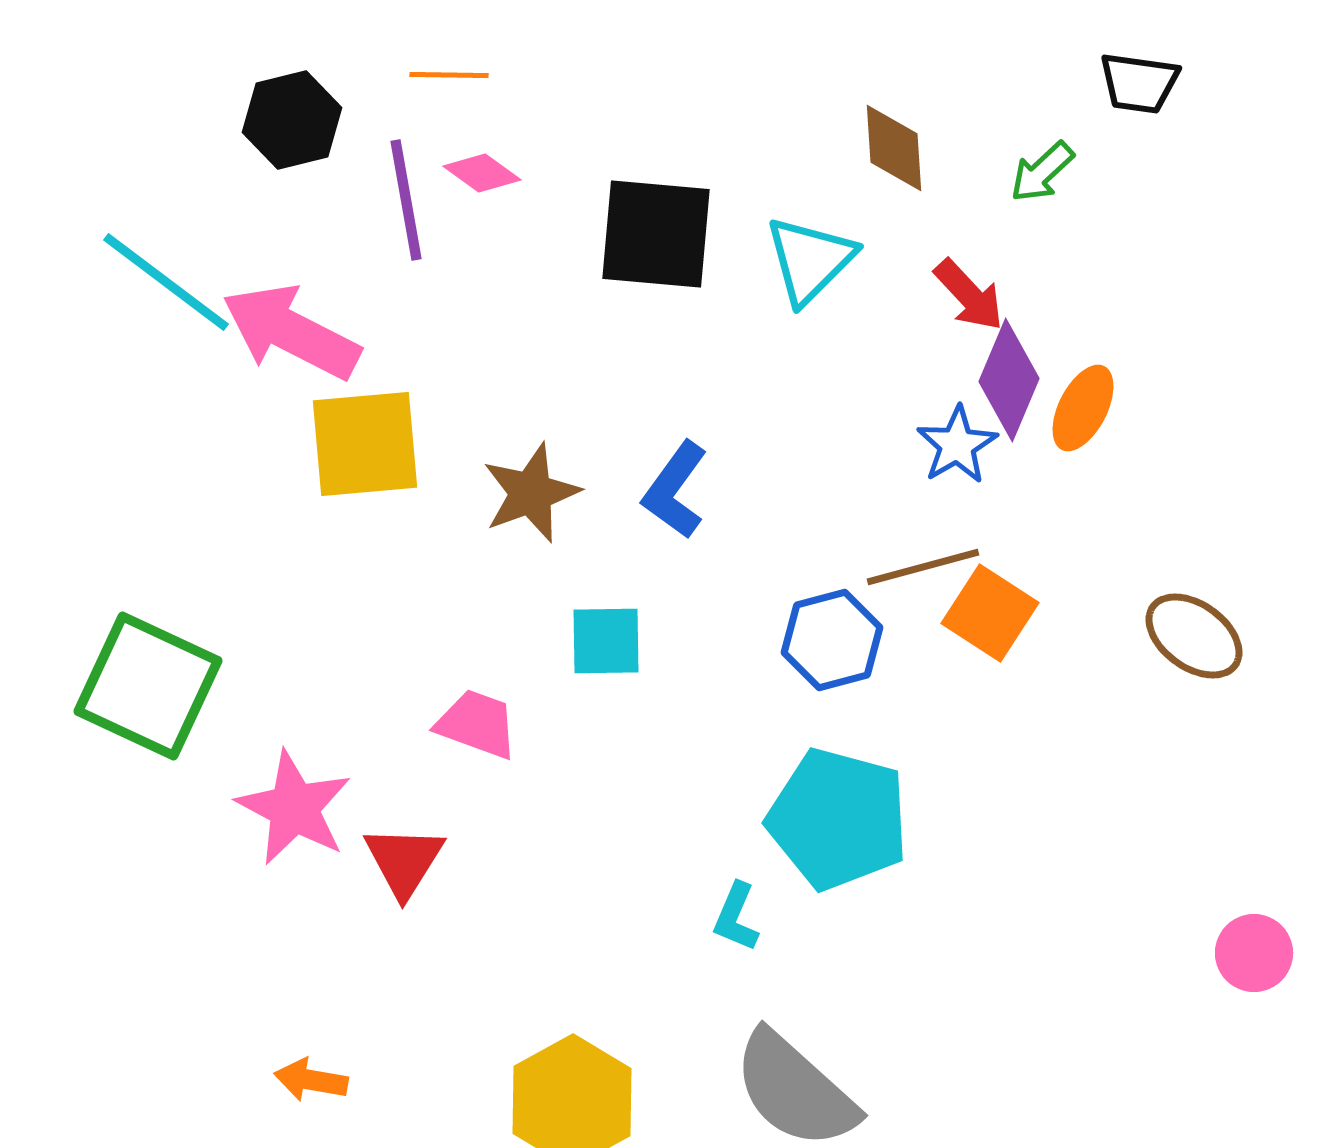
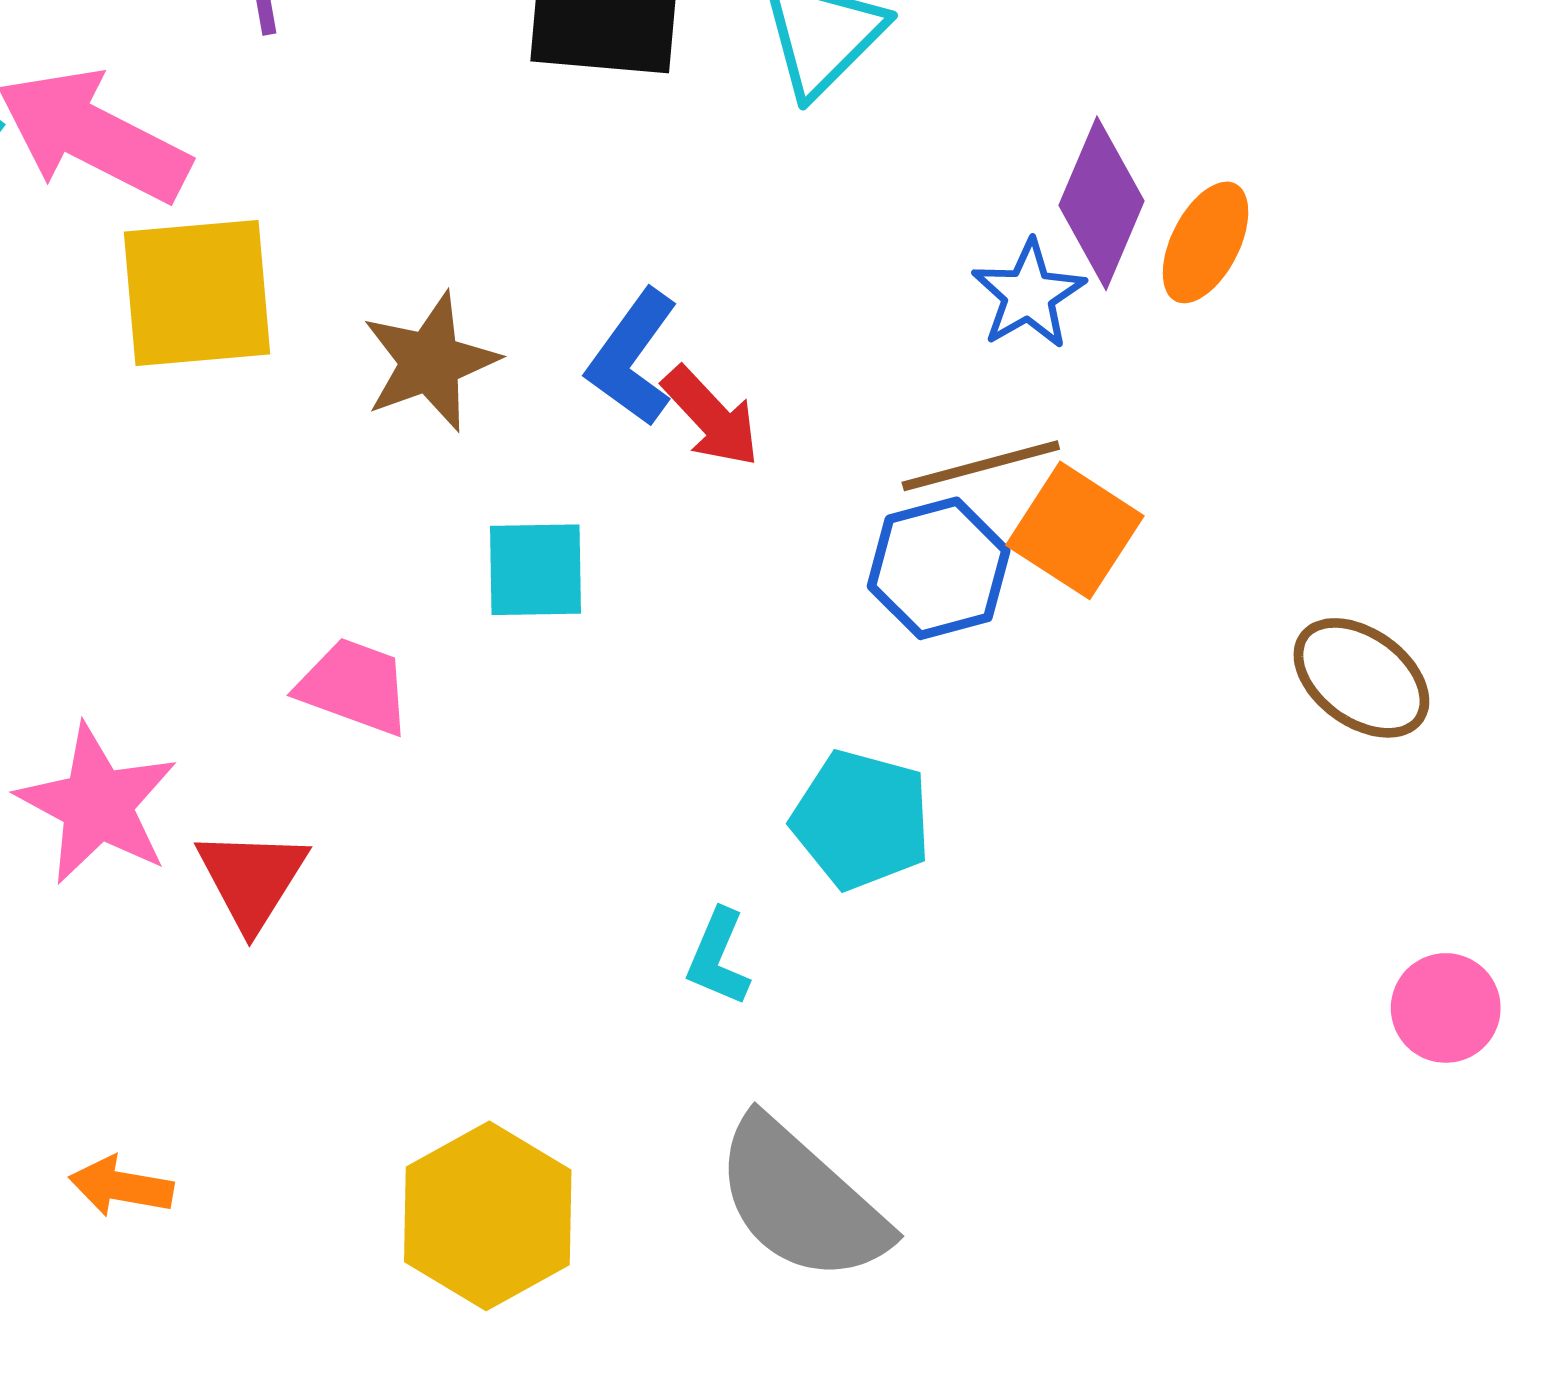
red arrow: (969, 295) -> (711, 417), moved
brown ellipse: (1194, 636) -> (1361, 678), moved
blue hexagon: (832, 640) -> (939, 568), moved
cyan pentagon: (838, 819) -> (861, 820), size x0.7

